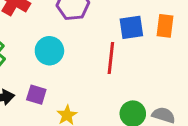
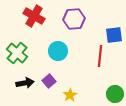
purple square: (36, 95) -> (49, 81), turned 32

